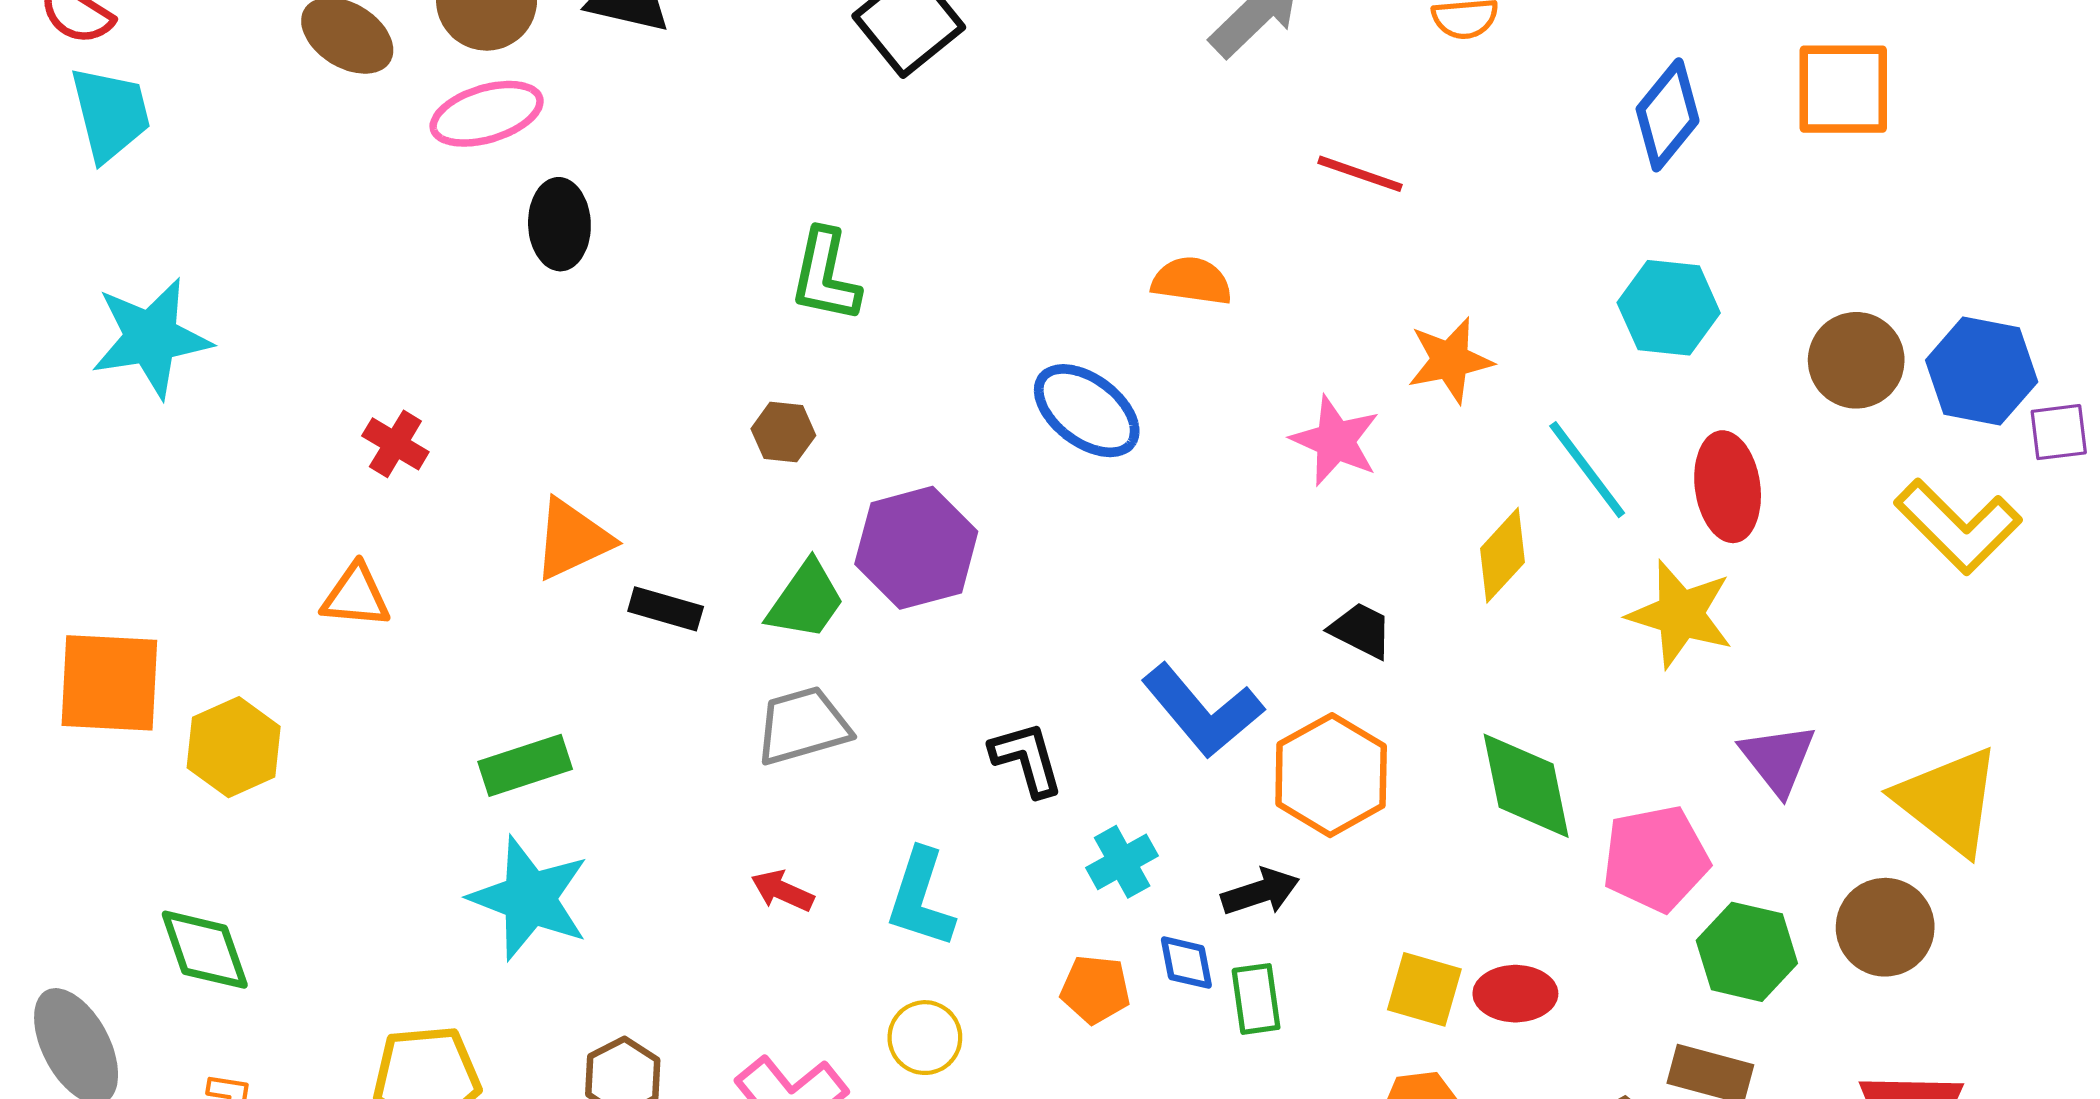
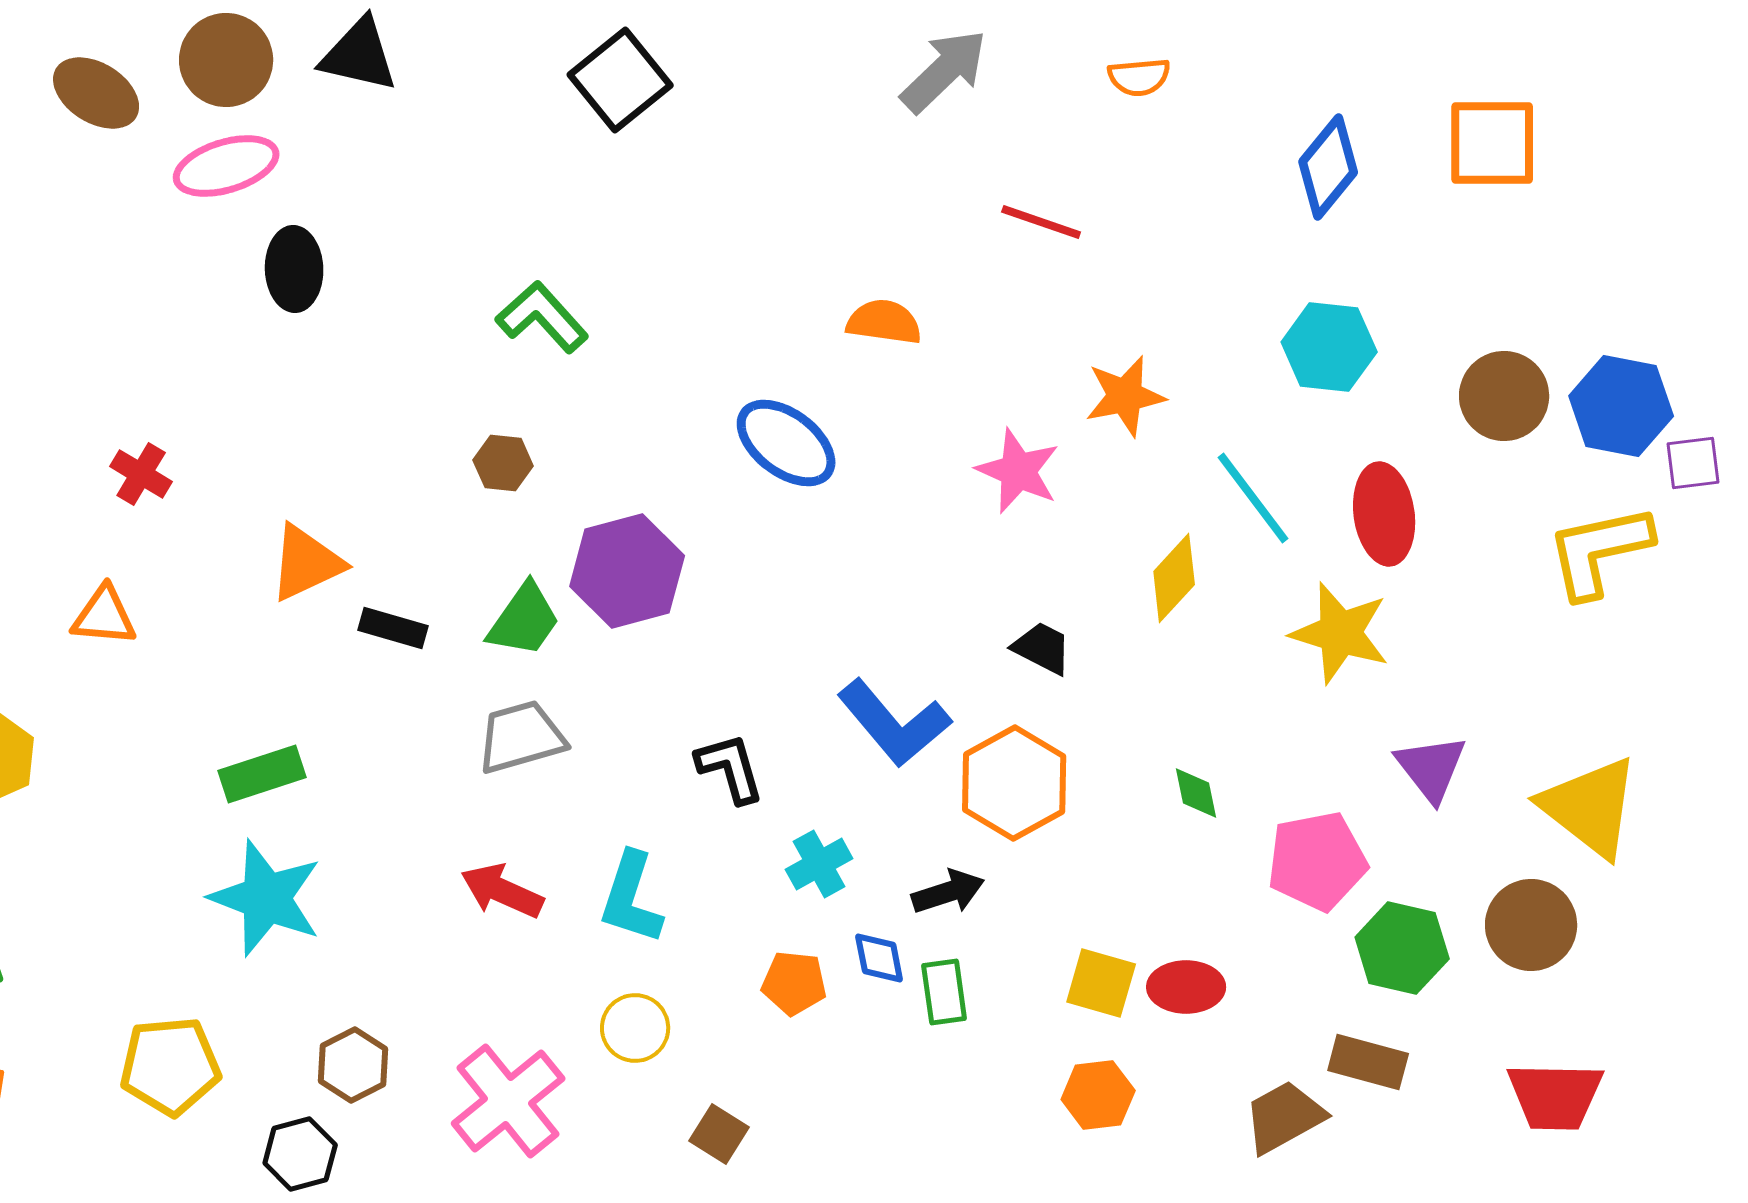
green L-shape: (825, 276) -> (542, 317), turned 126
yellow L-shape: (1958, 526) -> (1599, 551), turned 123
green diamond: (1526, 786) -> (1196, 793), size x0.5
red arrow: (782, 891) -> (502, 891), size x1.4

